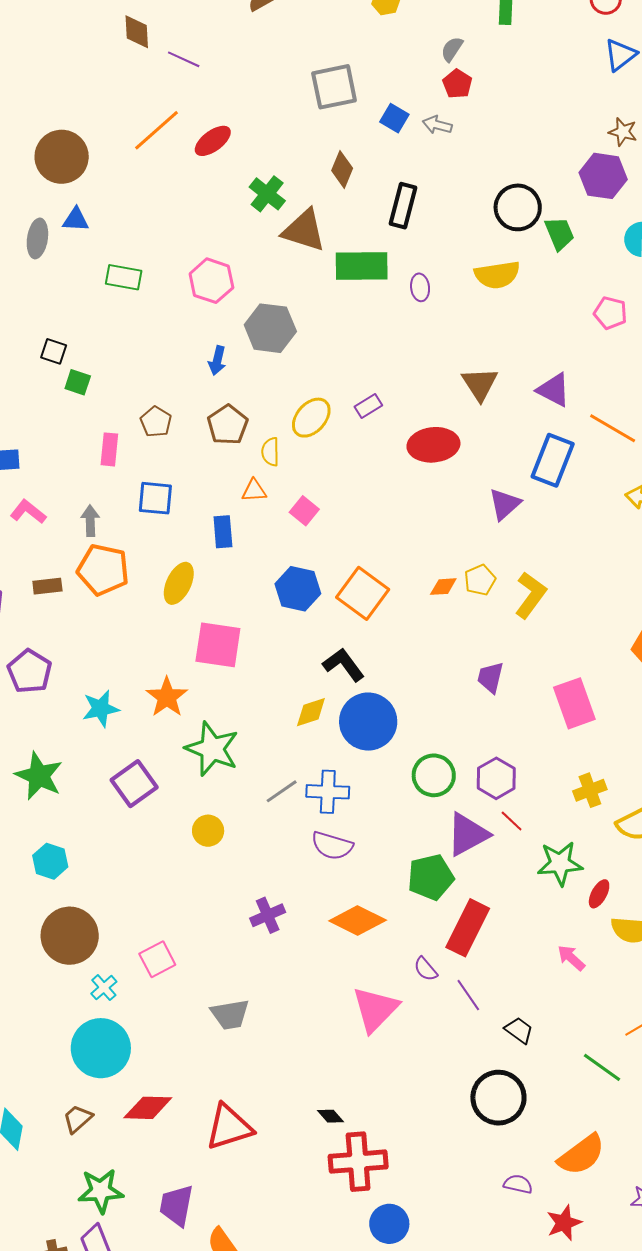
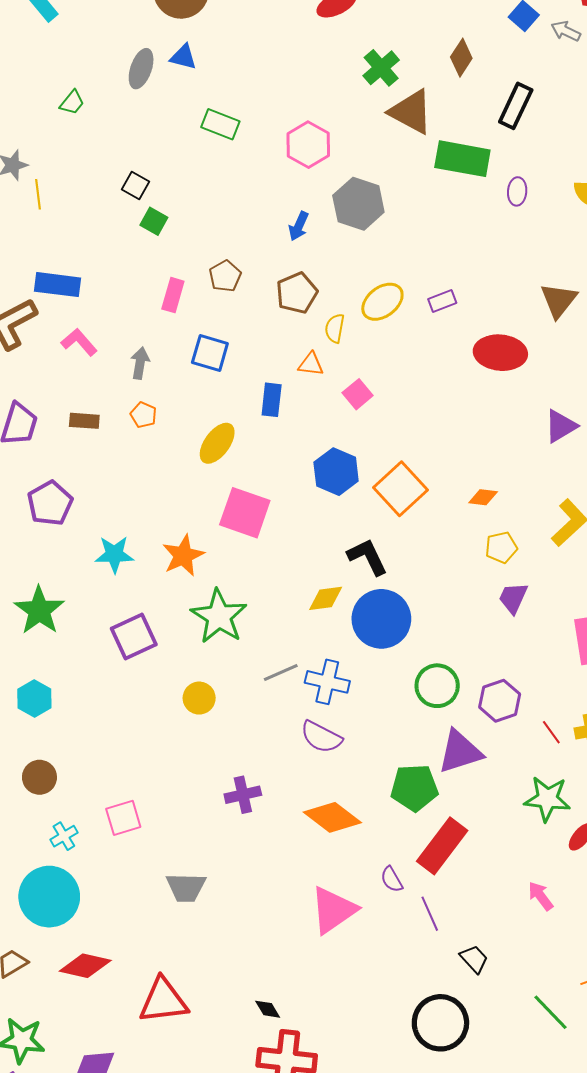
orange pentagon: (103, 570) -> (144, 415), size x0.5
yellow pentagon: (480, 580) -> (501, 547), moved
red line: (512, 821) -> (551, 732), moved
brown circle: (70, 936) -> (39, 777), size x0.6

